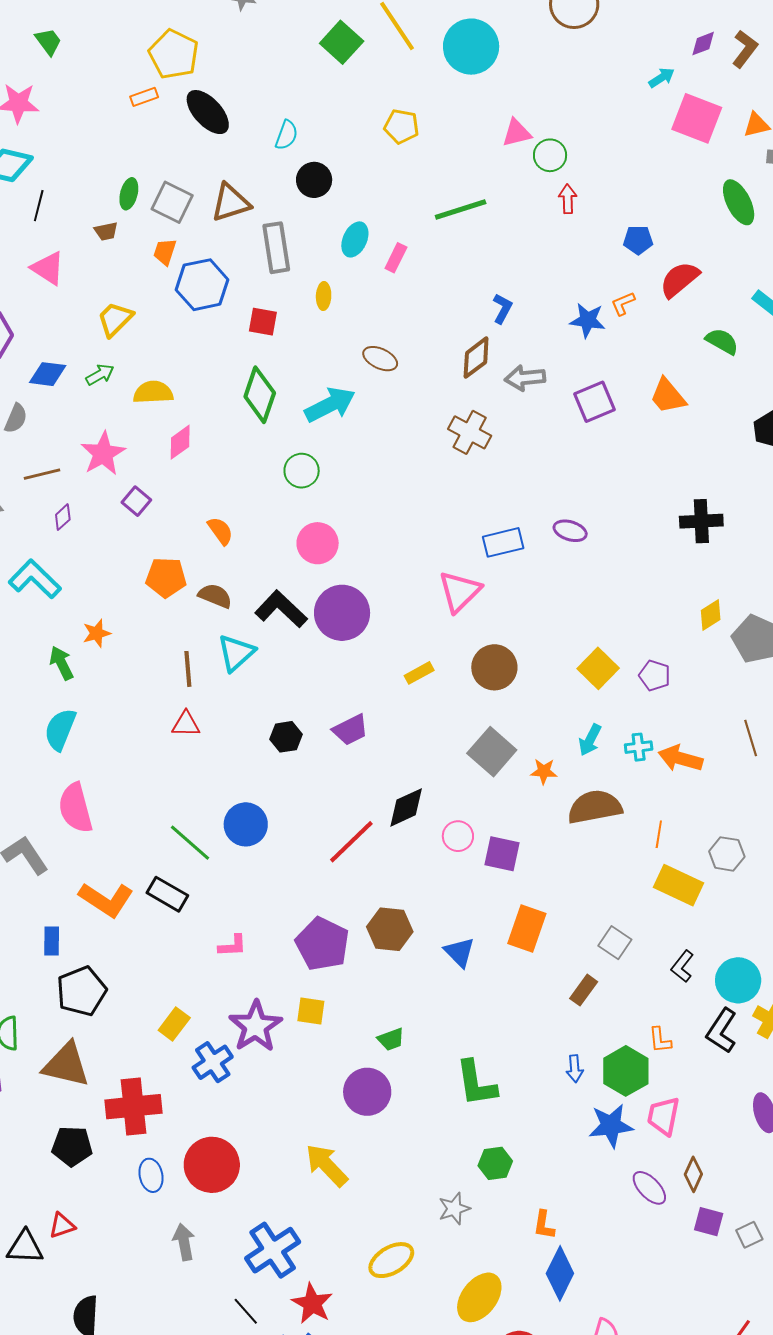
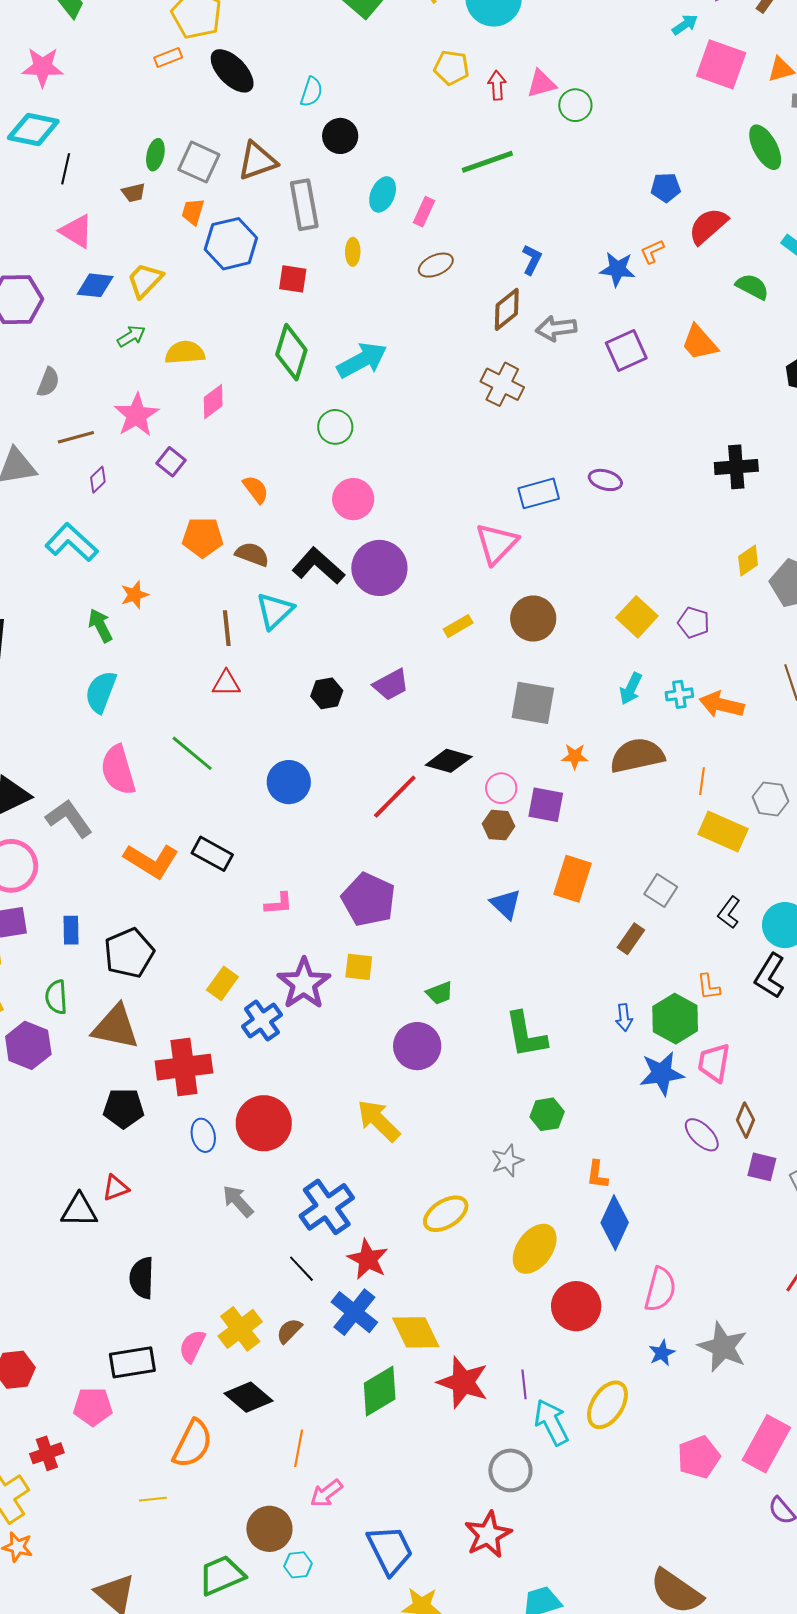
yellow pentagon: (401, 126) -> (452, 68), moved
red arrow: (568, 199) -> (497, 85), moved
brown ellipse: (380, 359) -> (436, 265), moved, turned -48
blue diamond: (48, 374) -> (95, 285), moved
gray square: (492, 752) -> (533, 703), turned -30
orange star: (544, 771) -> (575, 756), moved
black diamond: (406, 807) -> (449, 761), turned 42
green line: (190, 843) -> (192, 753), moved
brown hexagon: (390, 929) -> (499, 825), moved, size x0.7
blue rectangle: (52, 941) -> (71, 930), moved
gray arrow: (184, 1242) -> (238, 1201), turned -30

